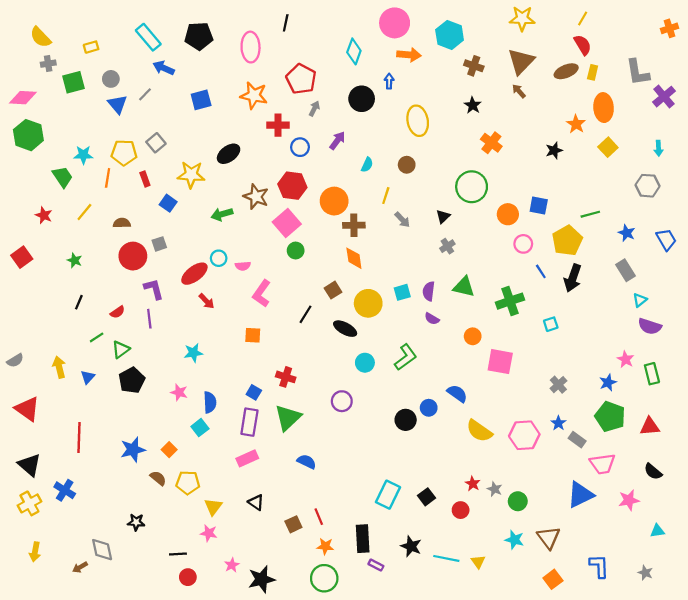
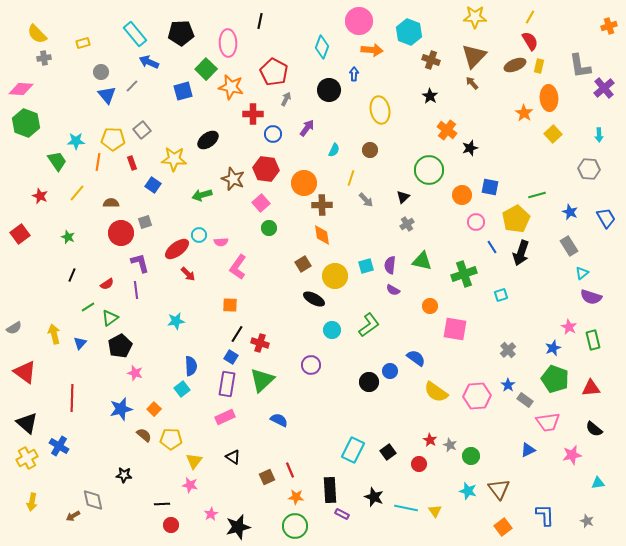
green square: (73, 82) -> (206, 69), moved, turned -30
black star: (554, 150) -> (470, 148), moved
pink square: (287, 223) -> (261, 203), size x0.7
black line: (306, 314) -> (237, 334), moved
pink star: (179, 392) -> (135, 373), moved
blue triangle: (580, 495) -> (528, 450), size x0.6

